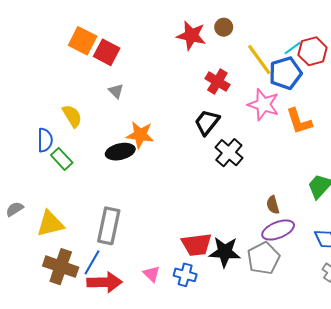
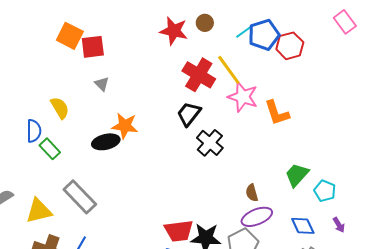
cyan line: (293, 48) -> (244, 32), moved
red square: (107, 52) -> (93, 47), turned -35
yellow line: (259, 60) -> (229, 70), moved
blue pentagon: (285, 73) -> (264, 35), moved
red cross: (217, 82) -> (199, 75), size x1.4
gray rectangle: (109, 226) -> (80, 197), moved, turned -56

